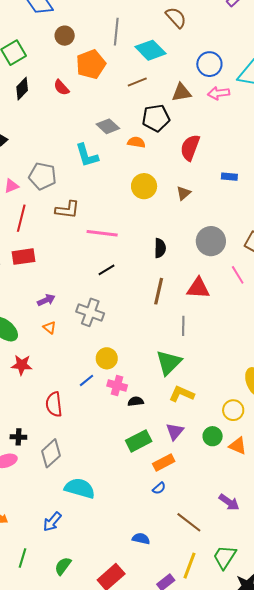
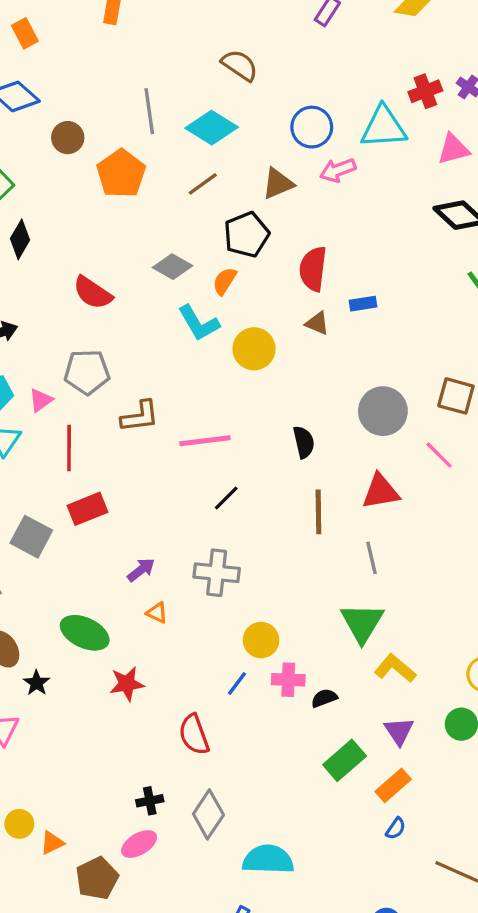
red semicircle: (61, 88) -> (93, 293), moved, size x1.4
orange semicircle: (136, 142) -> (225, 281), turned -54
cyan L-shape: (87, 155) -> (199, 323), moved
blue rectangle: (229, 177) -> (363, 304), moved
brown triangle: (184, 193) -> (317, 323), moved, turned -42
yellow L-shape: (182, 394) -> (395, 668), turned 30

